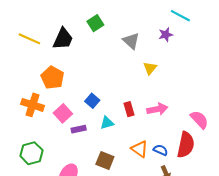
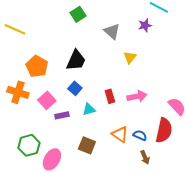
black trapezoid: (63, 39) -> (76, 60), moved
green hexagon: (31, 153) -> (29, 145), moved

